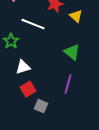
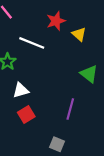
green triangle: (72, 52) -> (89, 74), moved
gray square: (41, 106) -> (57, 144), moved

